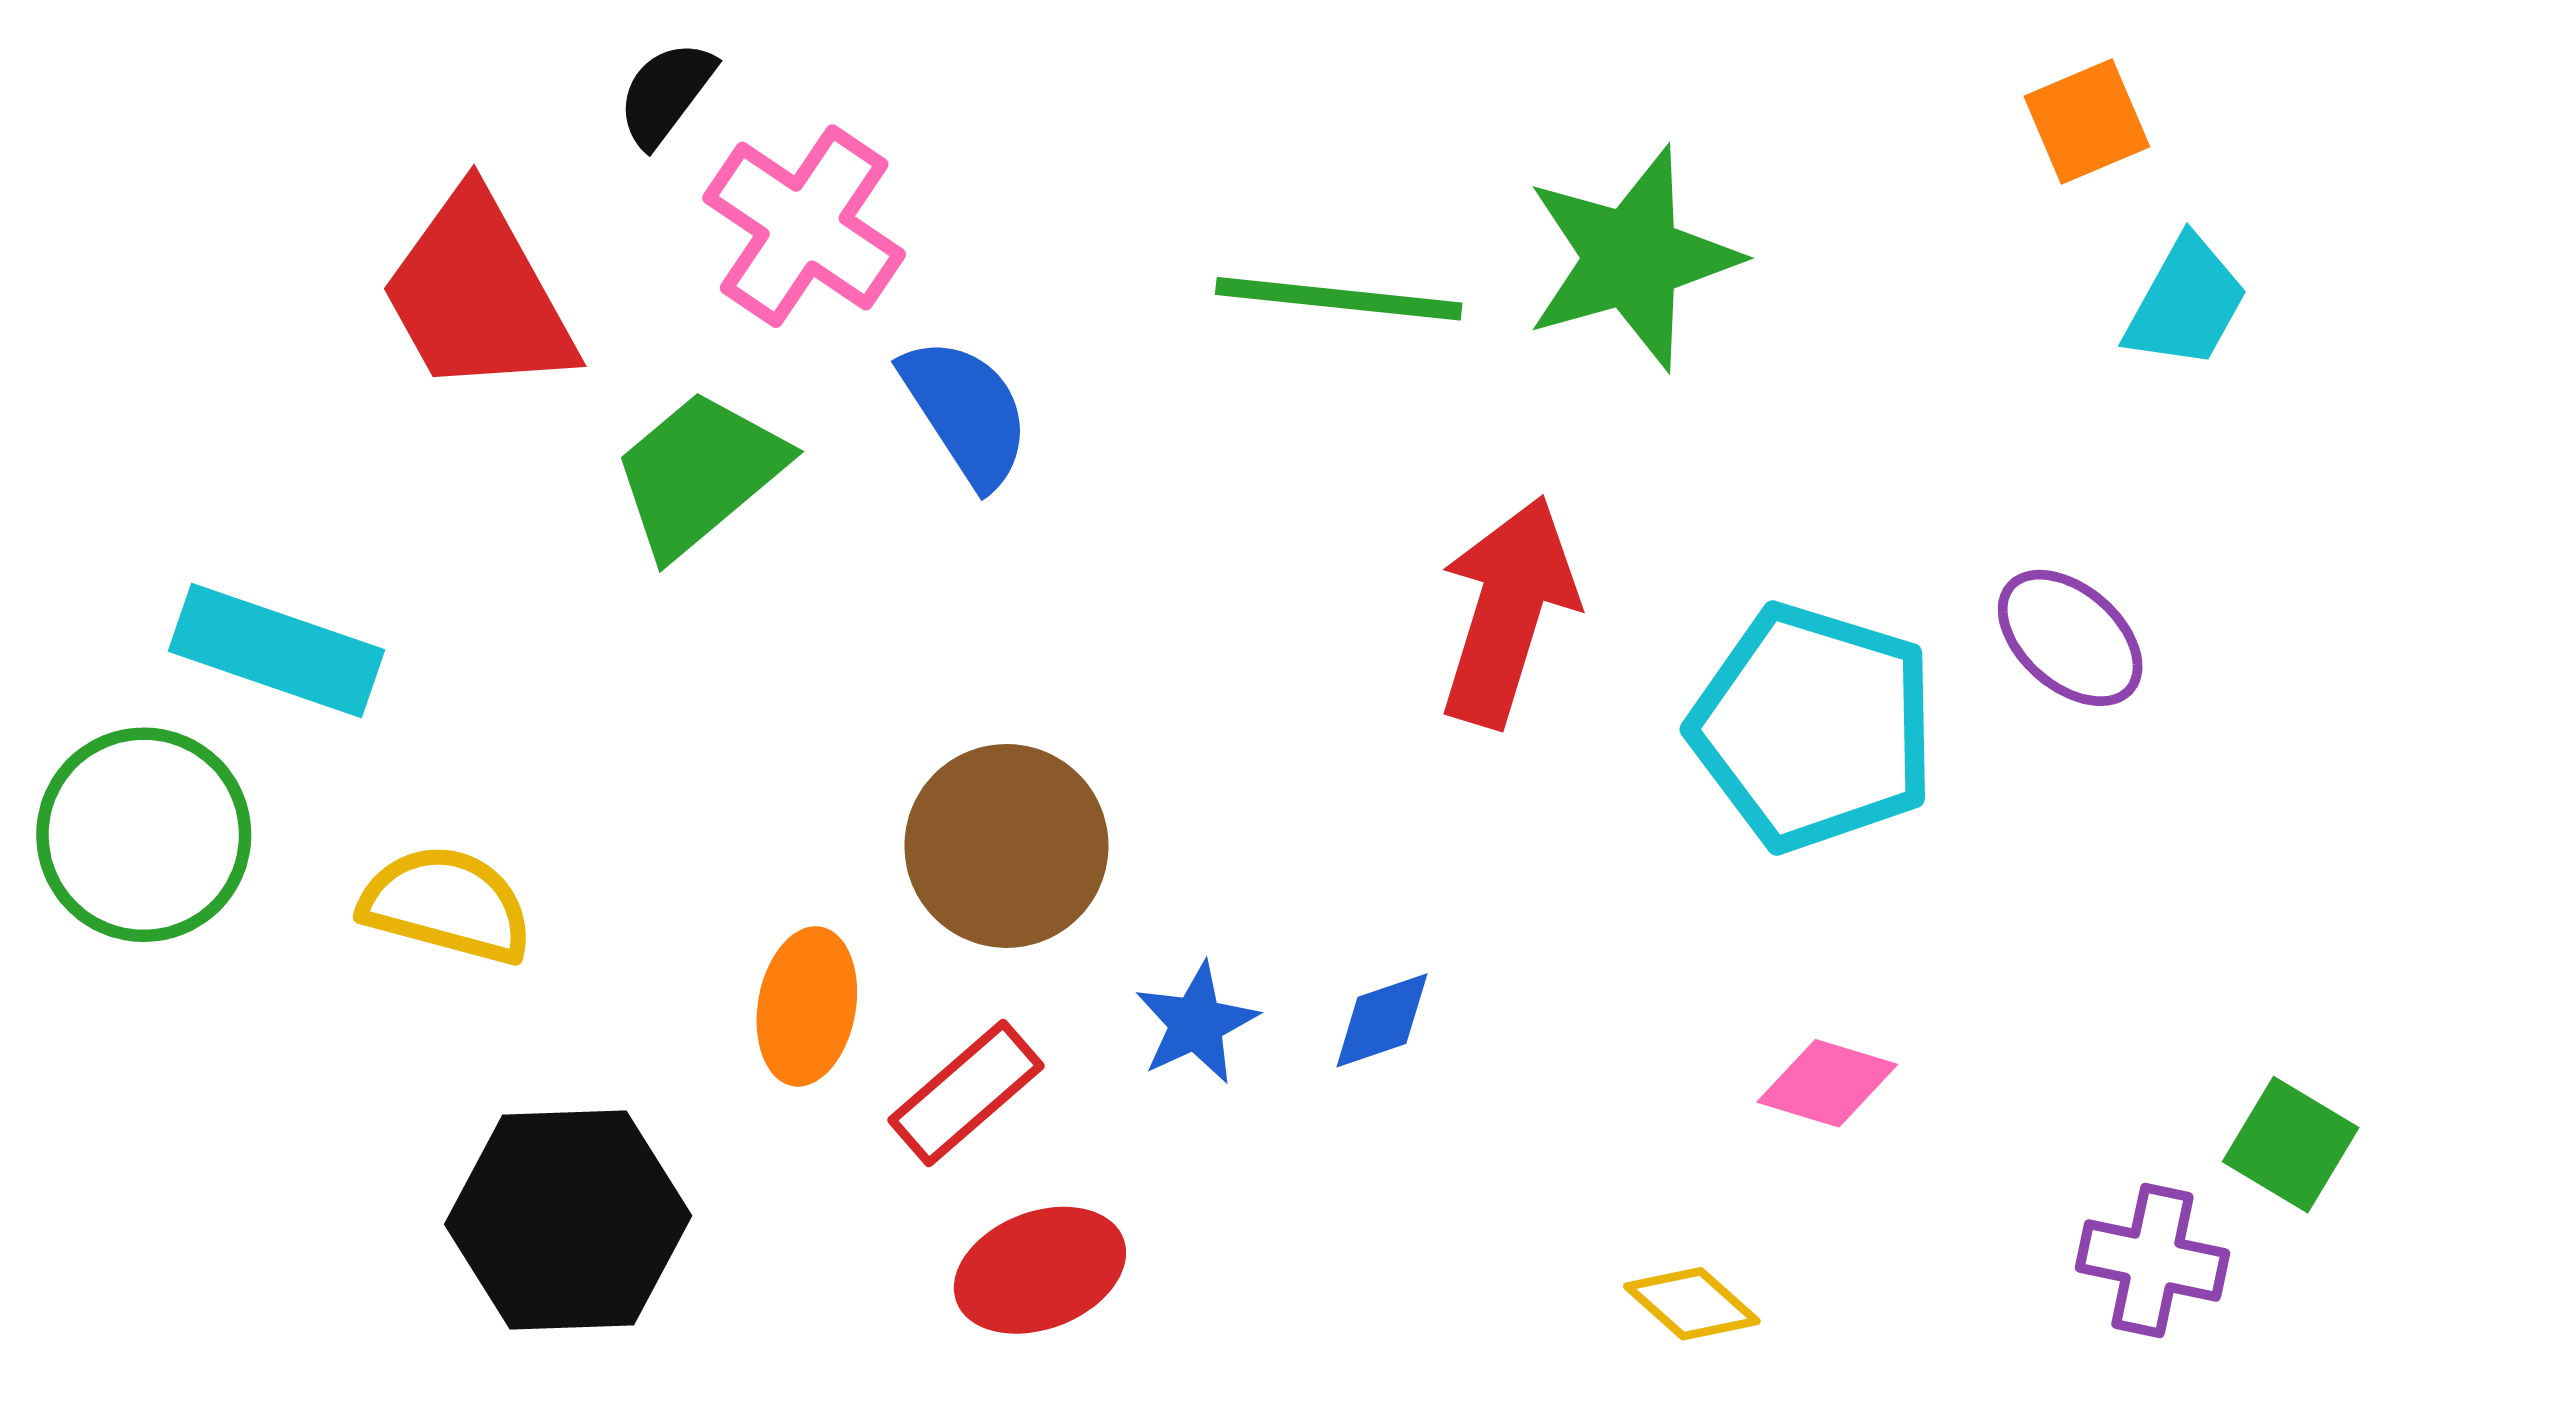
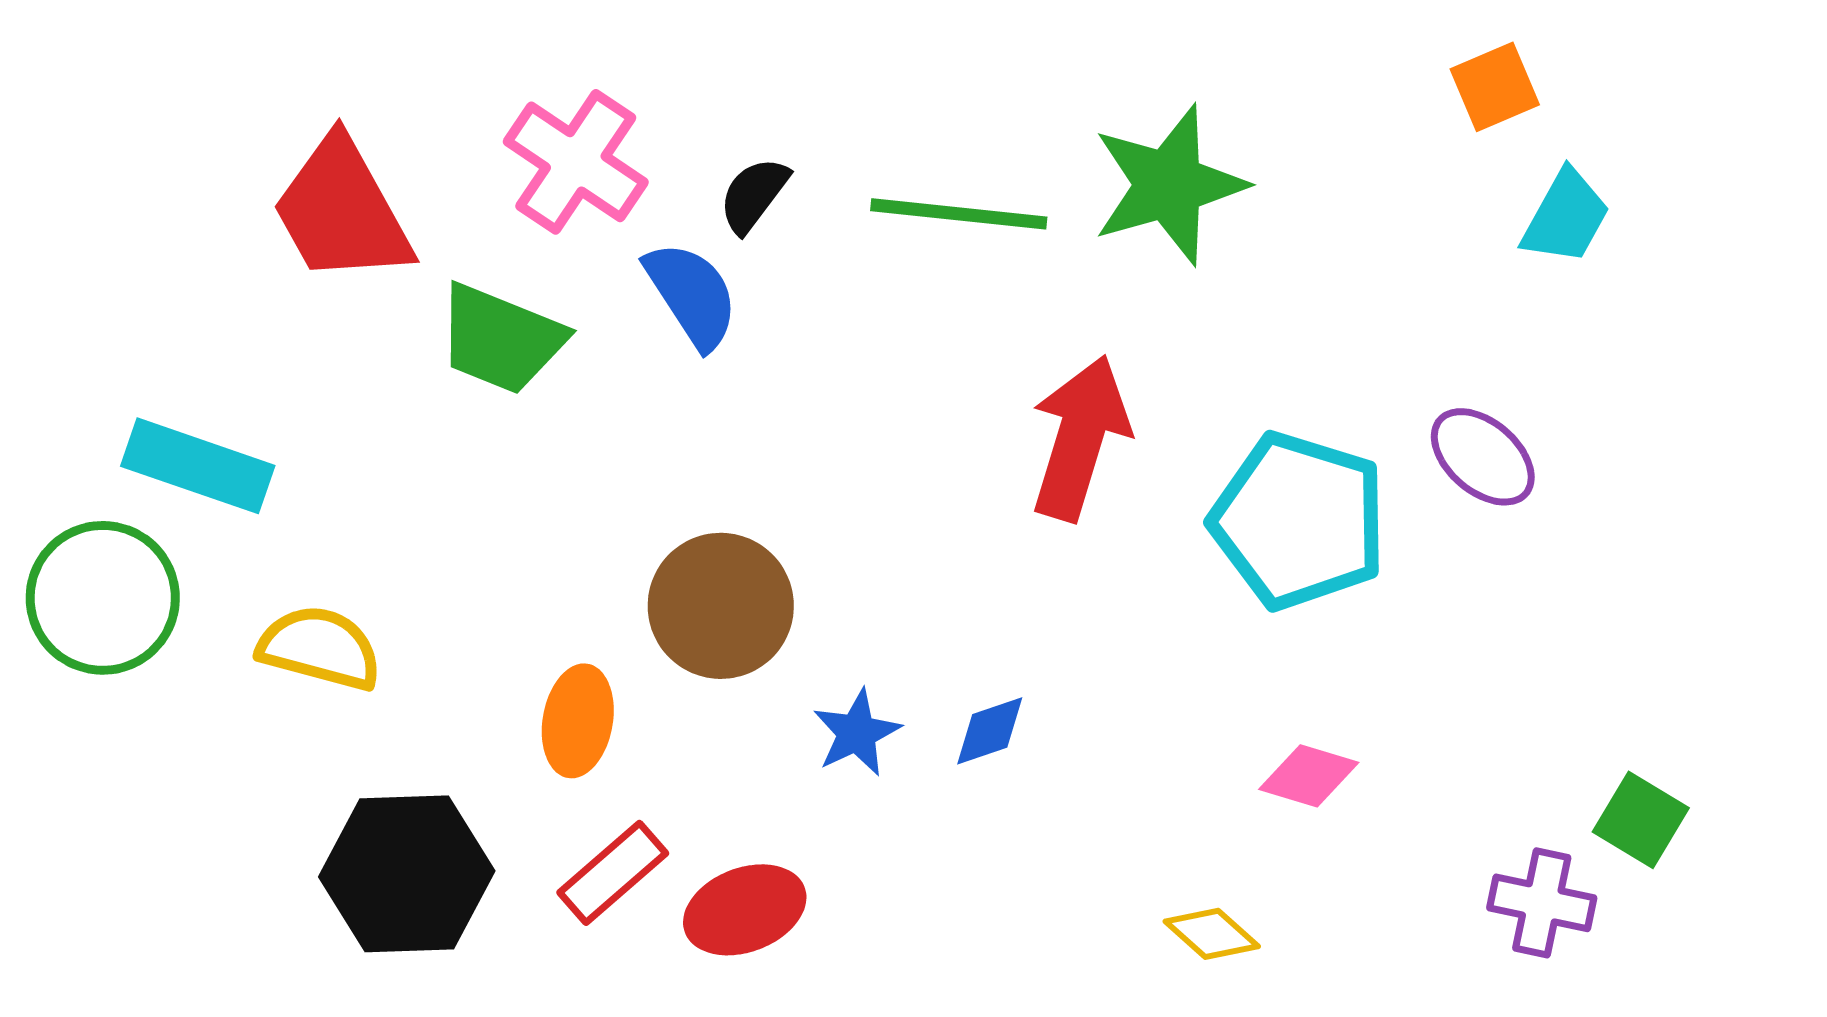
black semicircle: (666, 94) -> (754, 195), moved
green trapezoid: (699, 473) -> (501, 339), turned -118
red rectangle: (966, 1093) -> (613, 873), moved

